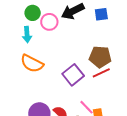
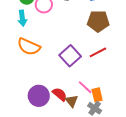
brown pentagon: (100, 57) -> (98, 21), moved

